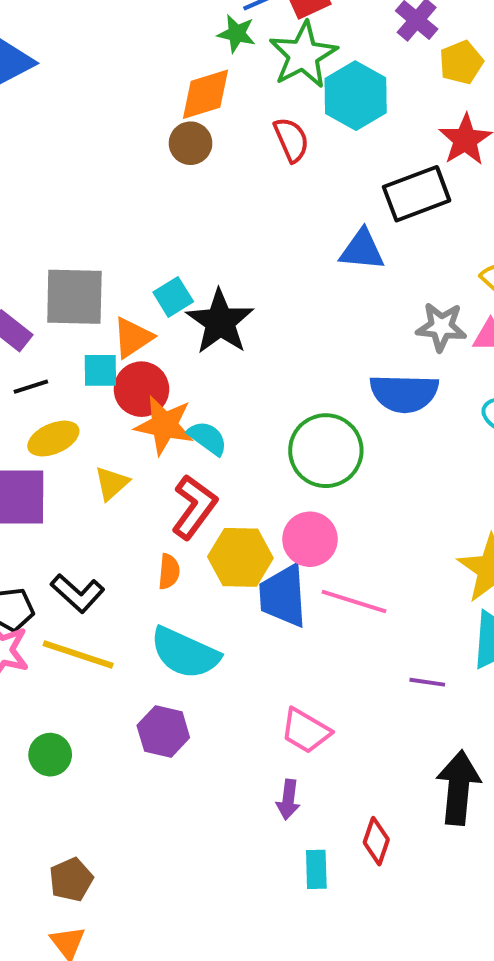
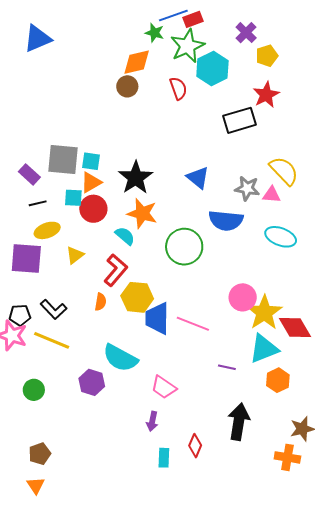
blue triangle: (362, 250) -> (198, 178), moved, turned 30
cyan square: (173, 297) -> (91, 161), moved, turned 36
orange star: (164, 425) -> (142, 213), moved
pink circle: (310, 539) -> (243, 297), moved
cyan semicircle: (185, 653) -> (120, 358), moved

